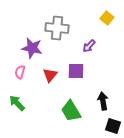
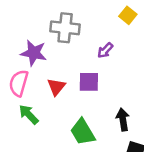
pink semicircle: (20, 72) -> (19, 83), size x1.5
green arrow: (17, 103) -> (29, 114), moved

